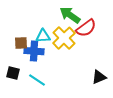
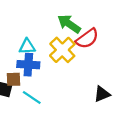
cyan triangle: (43, 36) -> (27, 46), moved
brown square: (21, 43) -> (14, 79), moved

